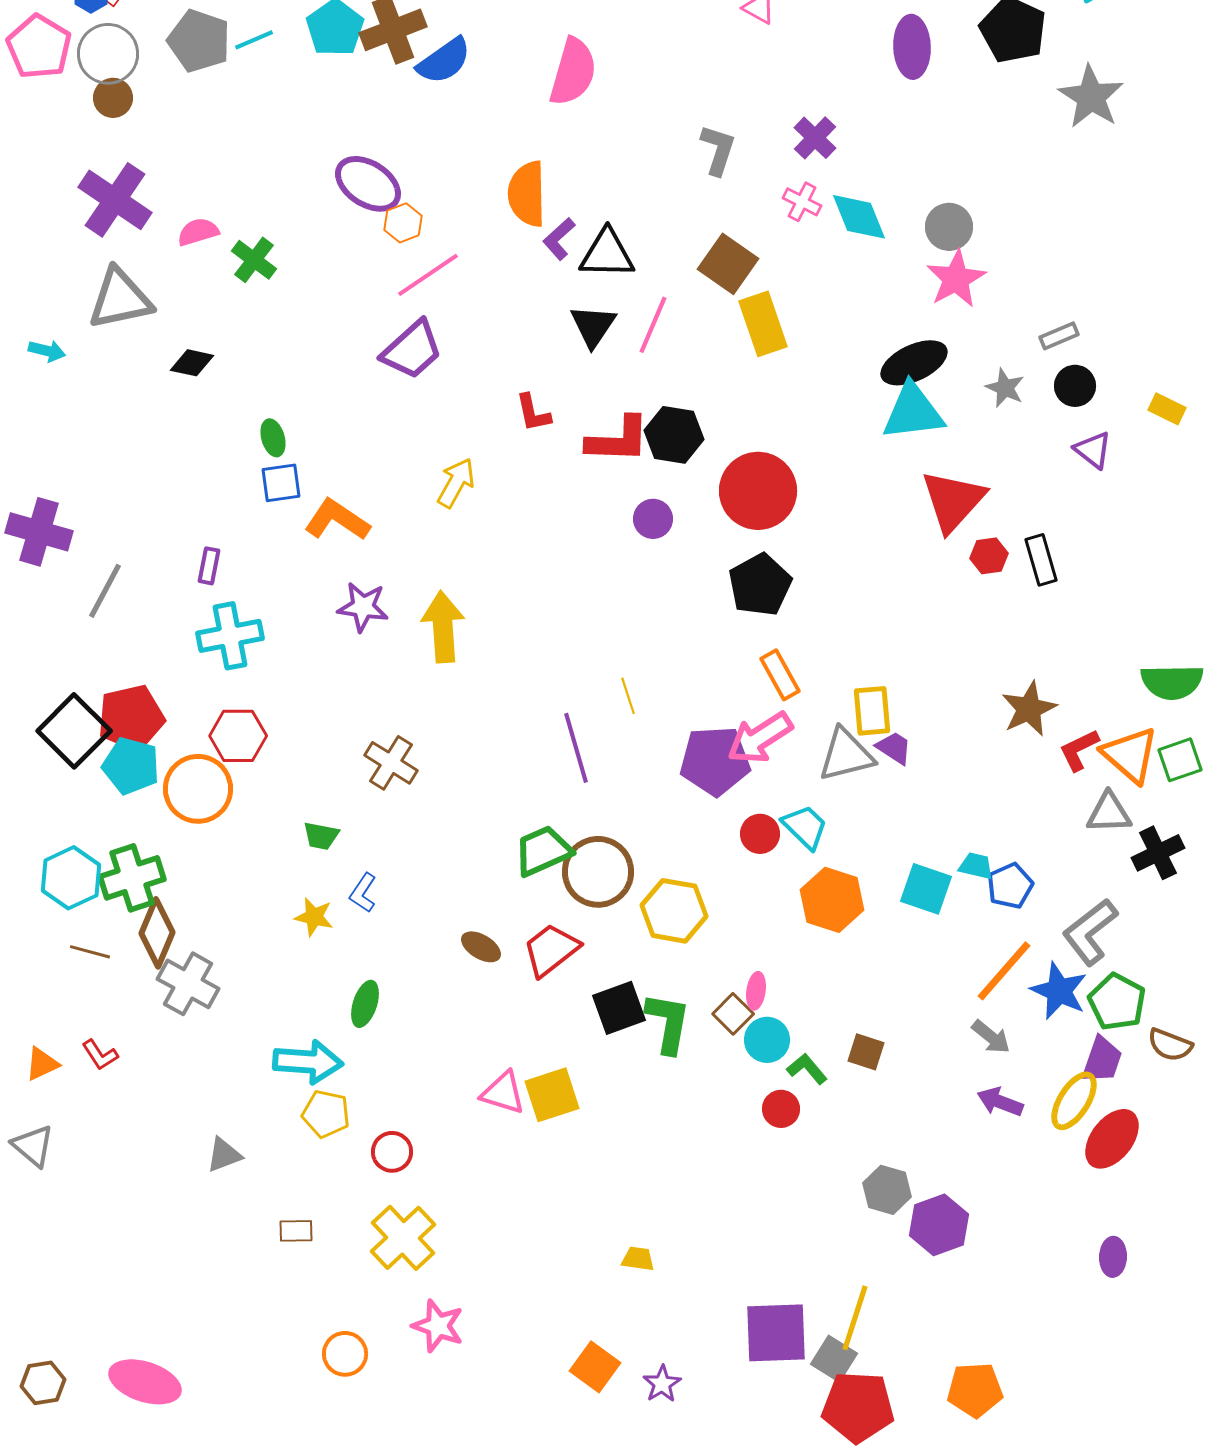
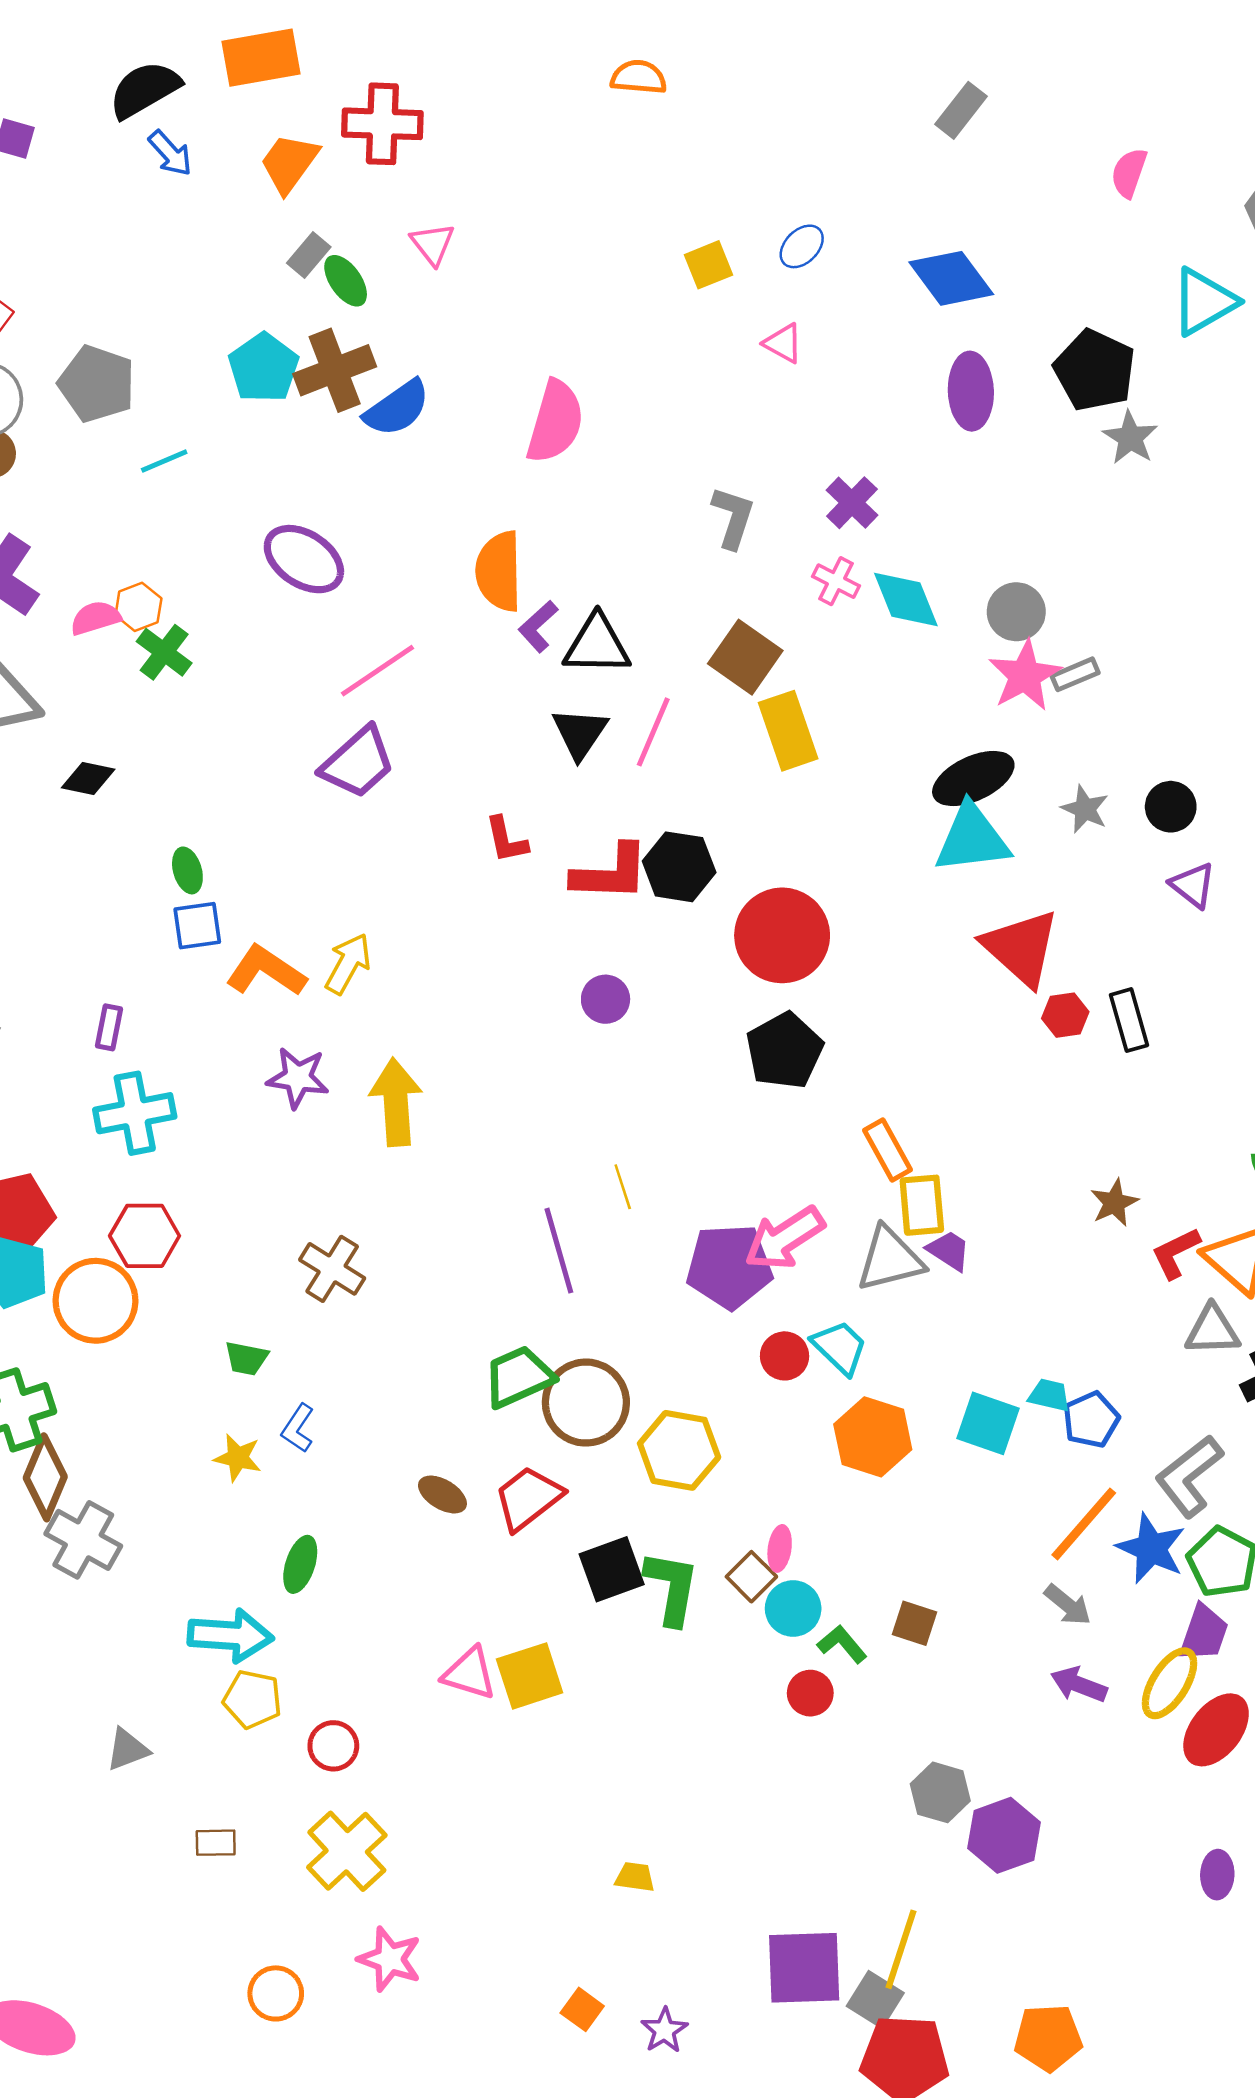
cyan line: (254, 40) -> (164, 461), moved
gray star: (1091, 97) -> (1130, 438), moved, size x0.7
orange hexagon: (403, 223) -> (138, 607), moved
gray rectangle: (1059, 336) -> (1075, 674), moved
yellow arrow: (456, 483) -> (348, 964), moved
red triangle: (953, 501) -> (1021, 948), turned -30
purple circle: (653, 519) -> (606, 999), moved
orange rectangle: (780, 675) -> (887, 1150), moved
brown star: (1029, 709) -> (1114, 1203), size x0.7
orange square: (595, 1367) -> (582, 2009), size x0.7

